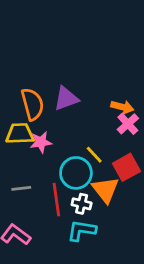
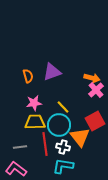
orange semicircle: (32, 104) -> (28, 76), size x0.6
yellow trapezoid: (20, 134) -> (35, 122), moved
yellow line: (94, 155) -> (63, 107), moved
gray line: (21, 188) -> (20, 147), moved

